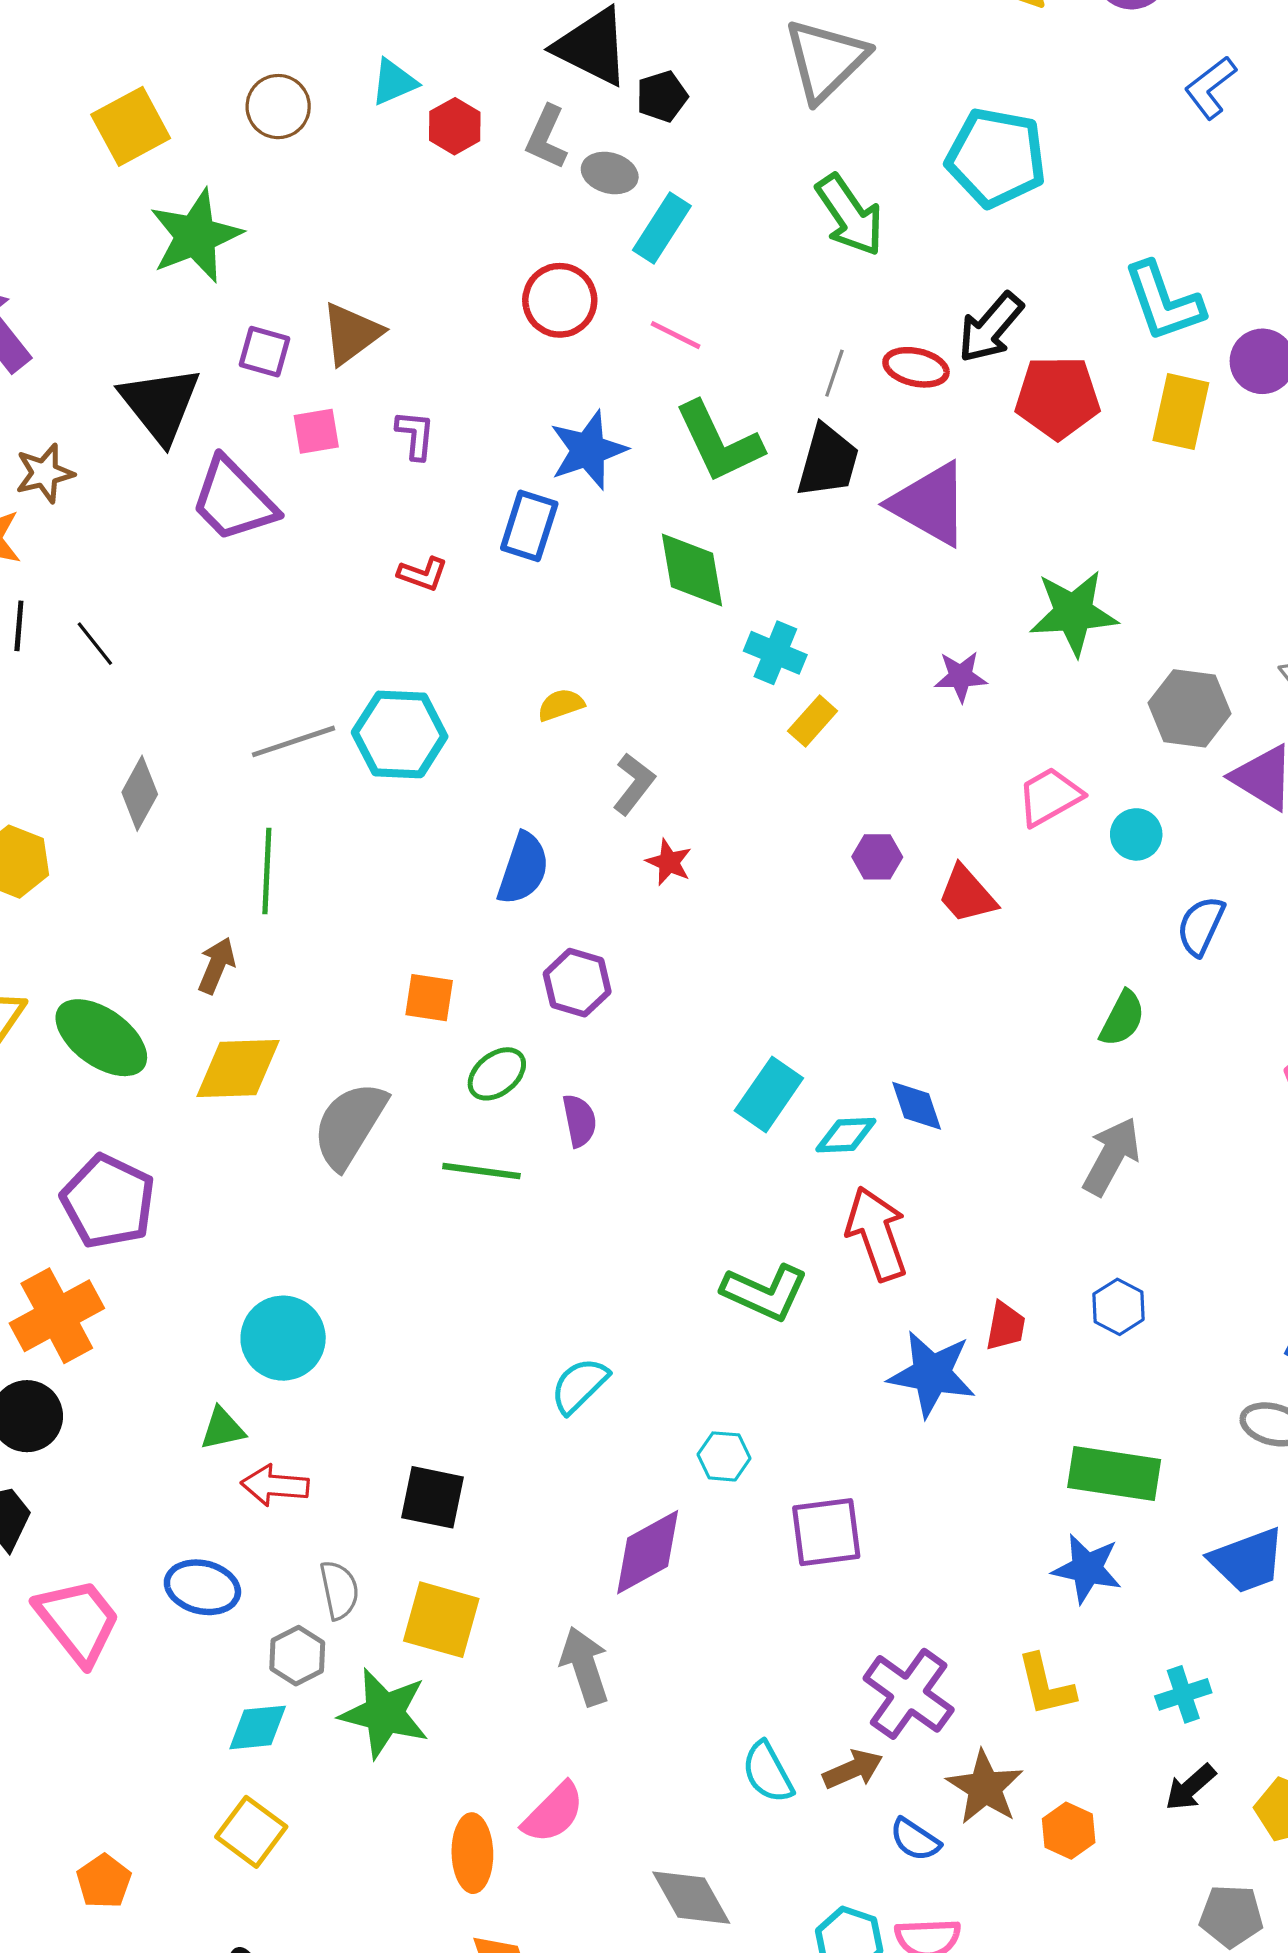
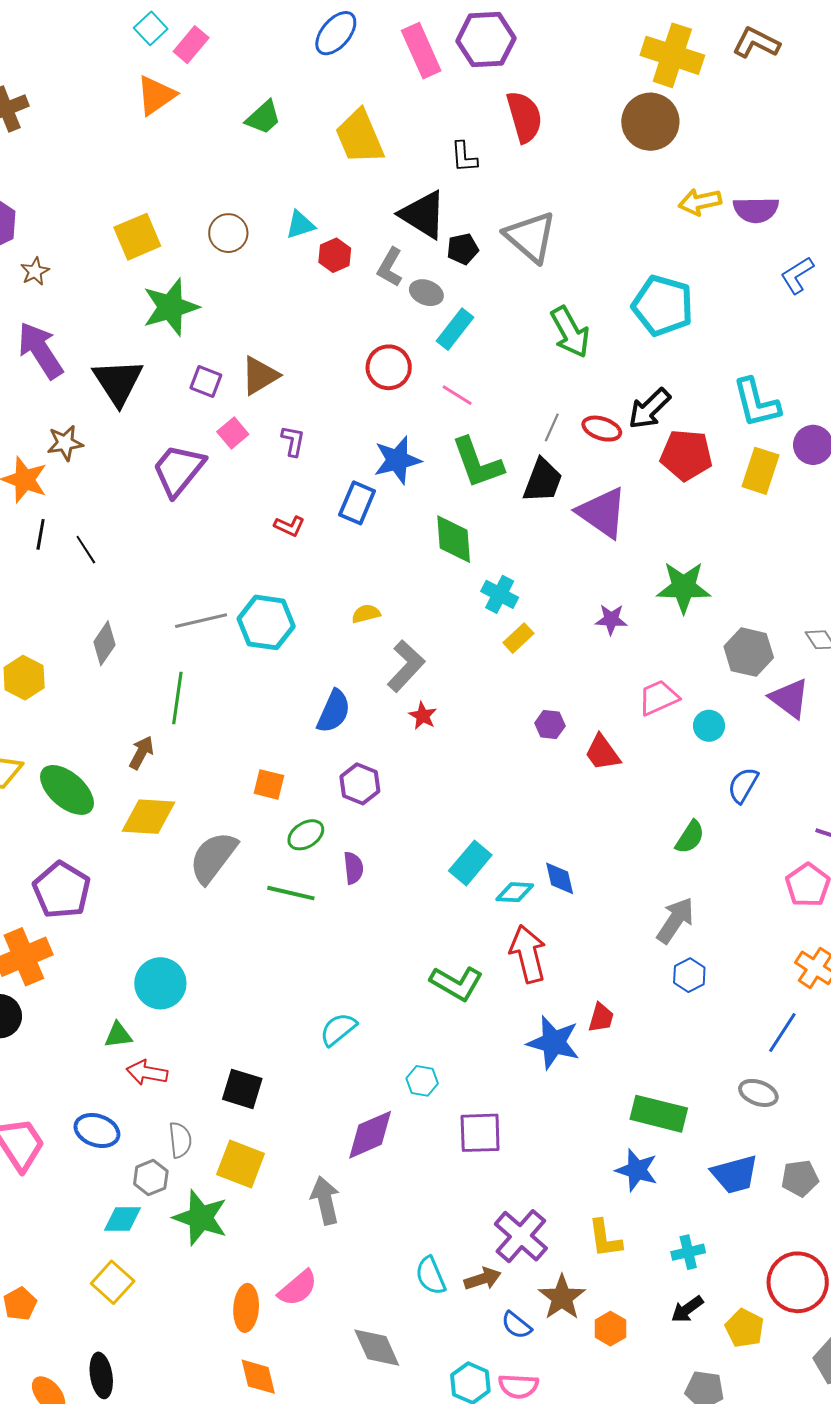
gray triangle: (826, 60) -> (530, 237), moved, turned -40
black triangle: (160, 404) -> (118, 382), moved
pink square: (316, 431) -> (233, 433), turned -36
purple trapezoid: (233, 500) -> (178, 470), turned 78
gray L-shape: (634, 784) -> (406, 666), size x1.4
blue hexagon: (1118, 1307) -> (689, 975), moved

